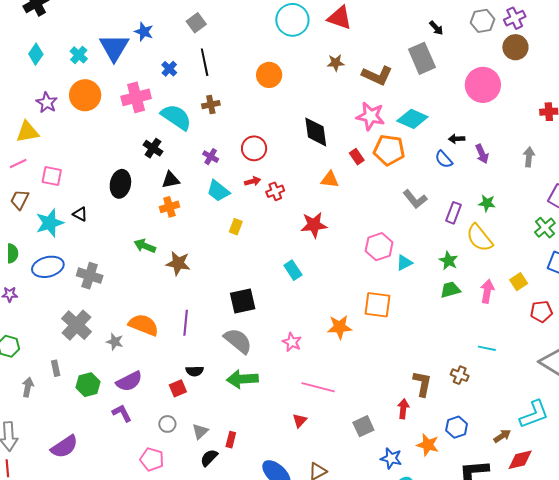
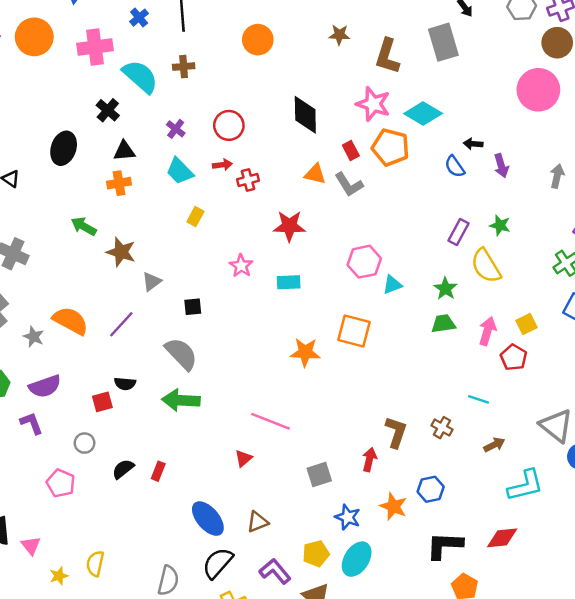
brown L-shape: (377, 75) -> (387, 56), turned 76
pink circle: (483, 85) -> (538, 90), moved
gray L-shape: (415, 199) -> (349, 184), moved
cyan rectangle: (293, 270) -> (289, 282), moved, turned -66
black square: (243, 301) -> (193, 307), size x0.6
red pentagon: (541, 312) -> (514, 357), moved, turned 30
purple line: (186, 323) -> (121, 324), turned 30
pink star: (292, 342) -> (241, 266), moved
gray triangle: (200, 431) -> (152, 282), moved
brown arrow: (502, 436) -> (494, 445), moved
black semicircle: (209, 458) -> (123, 469), moved

